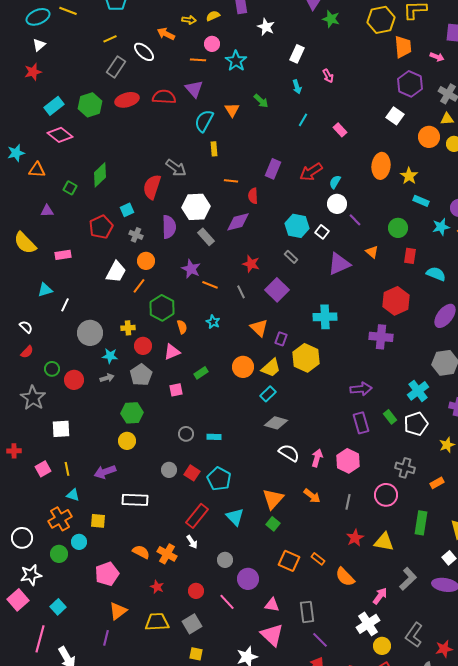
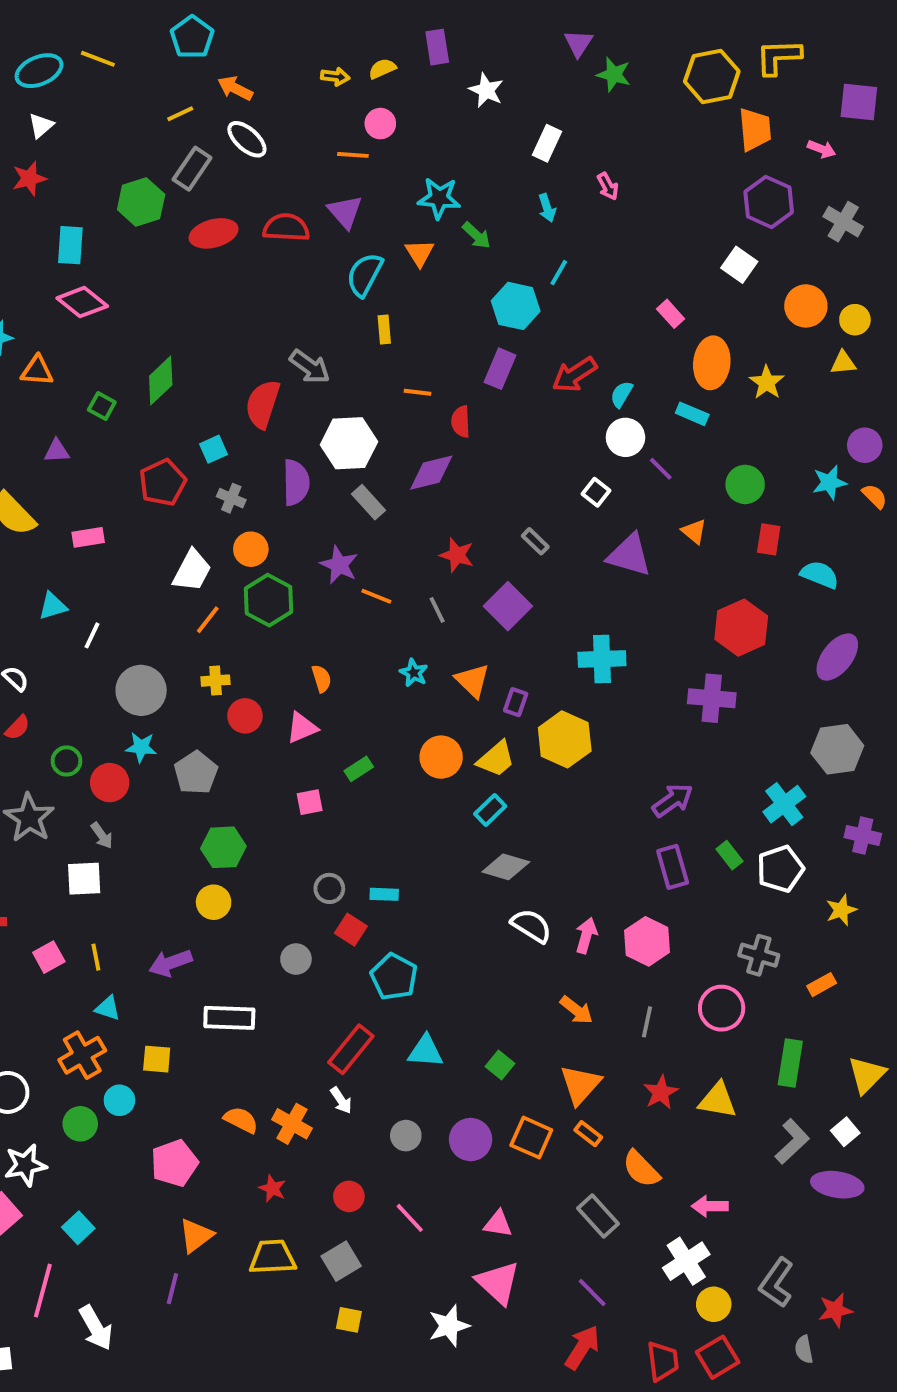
orange arrow: (166, 34) -> (235, 88), moved
cyan star: (236, 61) -> (439, 198), moved, turned -30
green hexagon: (90, 105) -> (141, 202), moved
cyan rectangle: (54, 106) -> (70, 245), turned -48
yellow triangle: (447, 119) -> (843, 363), moved
pink rectangle: (340, 130) -> (671, 314), moved
cyan rectangle: (421, 201) -> (692, 414), moved
cyan hexagon: (297, 226) -> (516, 306), moved
purple triangle: (339, 264) -> (629, 555), turned 40
orange line: (139, 286) -> (208, 620), moved
green hexagon: (162, 308) -> (269, 600), moved
cyan star: (213, 322) -> (414, 673), moved
cyan star: (110, 356) -> (141, 747), moved
gray pentagon: (141, 375) -> (196, 773), moved
gray arrow: (107, 378) -> (102, 836), moved, turned 72
purple arrow: (361, 389) -> (673, 800), turned -30
red square: (192, 473) -> (351, 930), moved
orange triangle: (273, 499) -> (580, 1085), moved
cyan triangle: (235, 517) -> (425, 1051), turned -42
purple circle: (248, 579) -> (471, 1140), moved
gray L-shape: (408, 579) -> (792, 1141), moved
pink arrow: (380, 596) -> (710, 1206), turned -126
gray rectangle: (307, 612) -> (598, 1216), moved, turned -35

